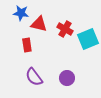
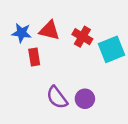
blue star: (21, 13) -> (22, 33), moved
purple semicircle: (34, 77) -> (57, 97), moved

